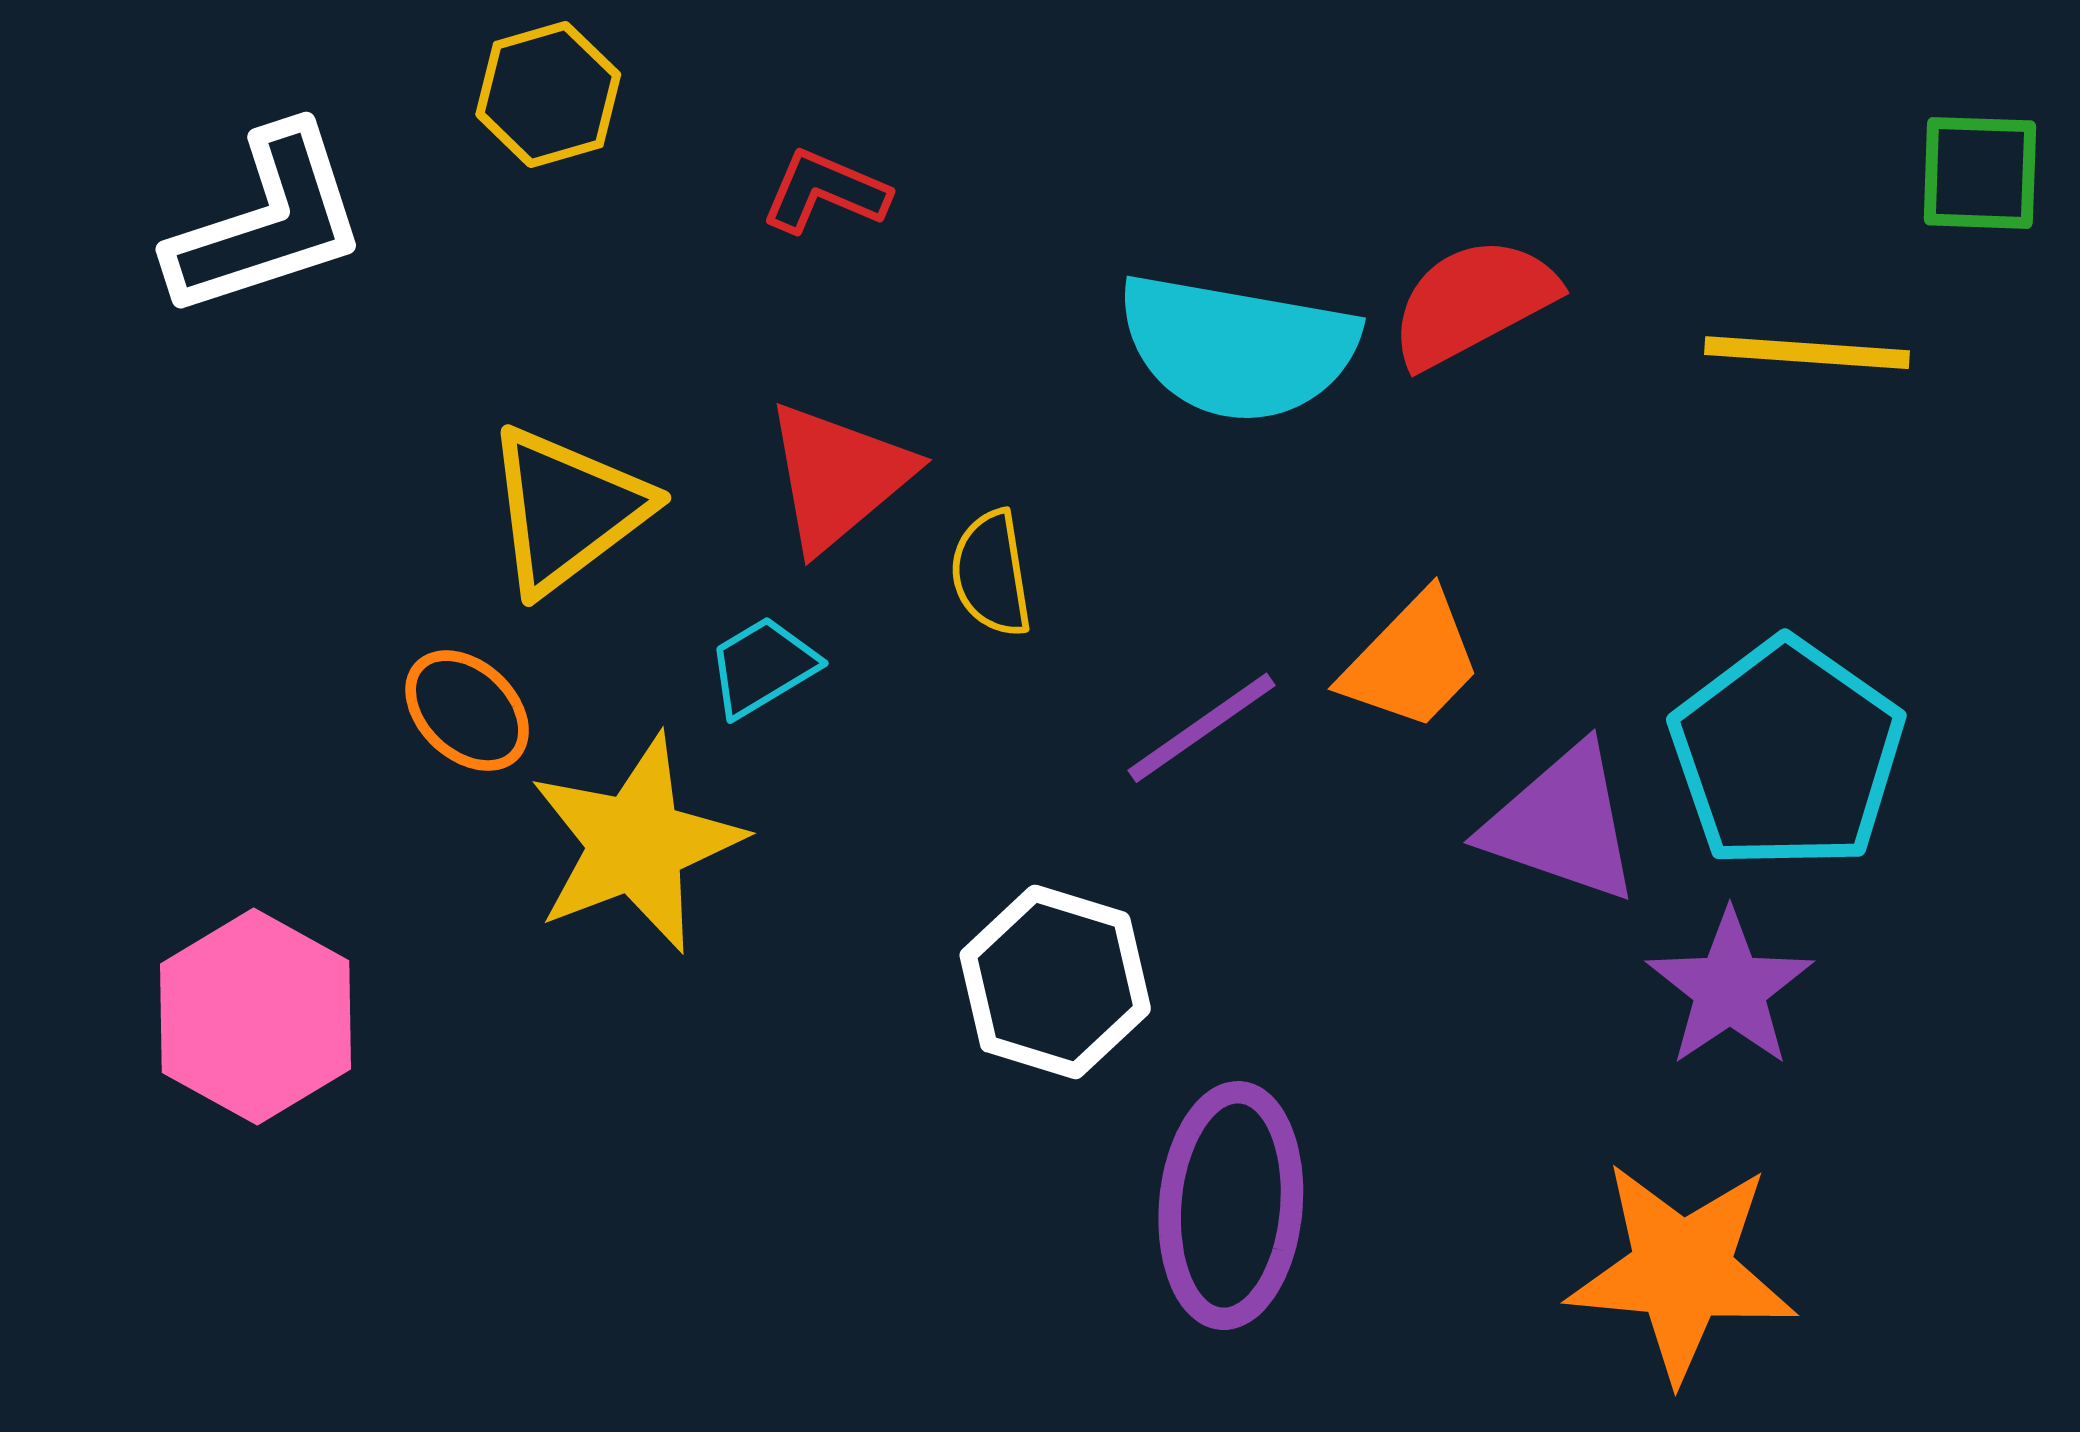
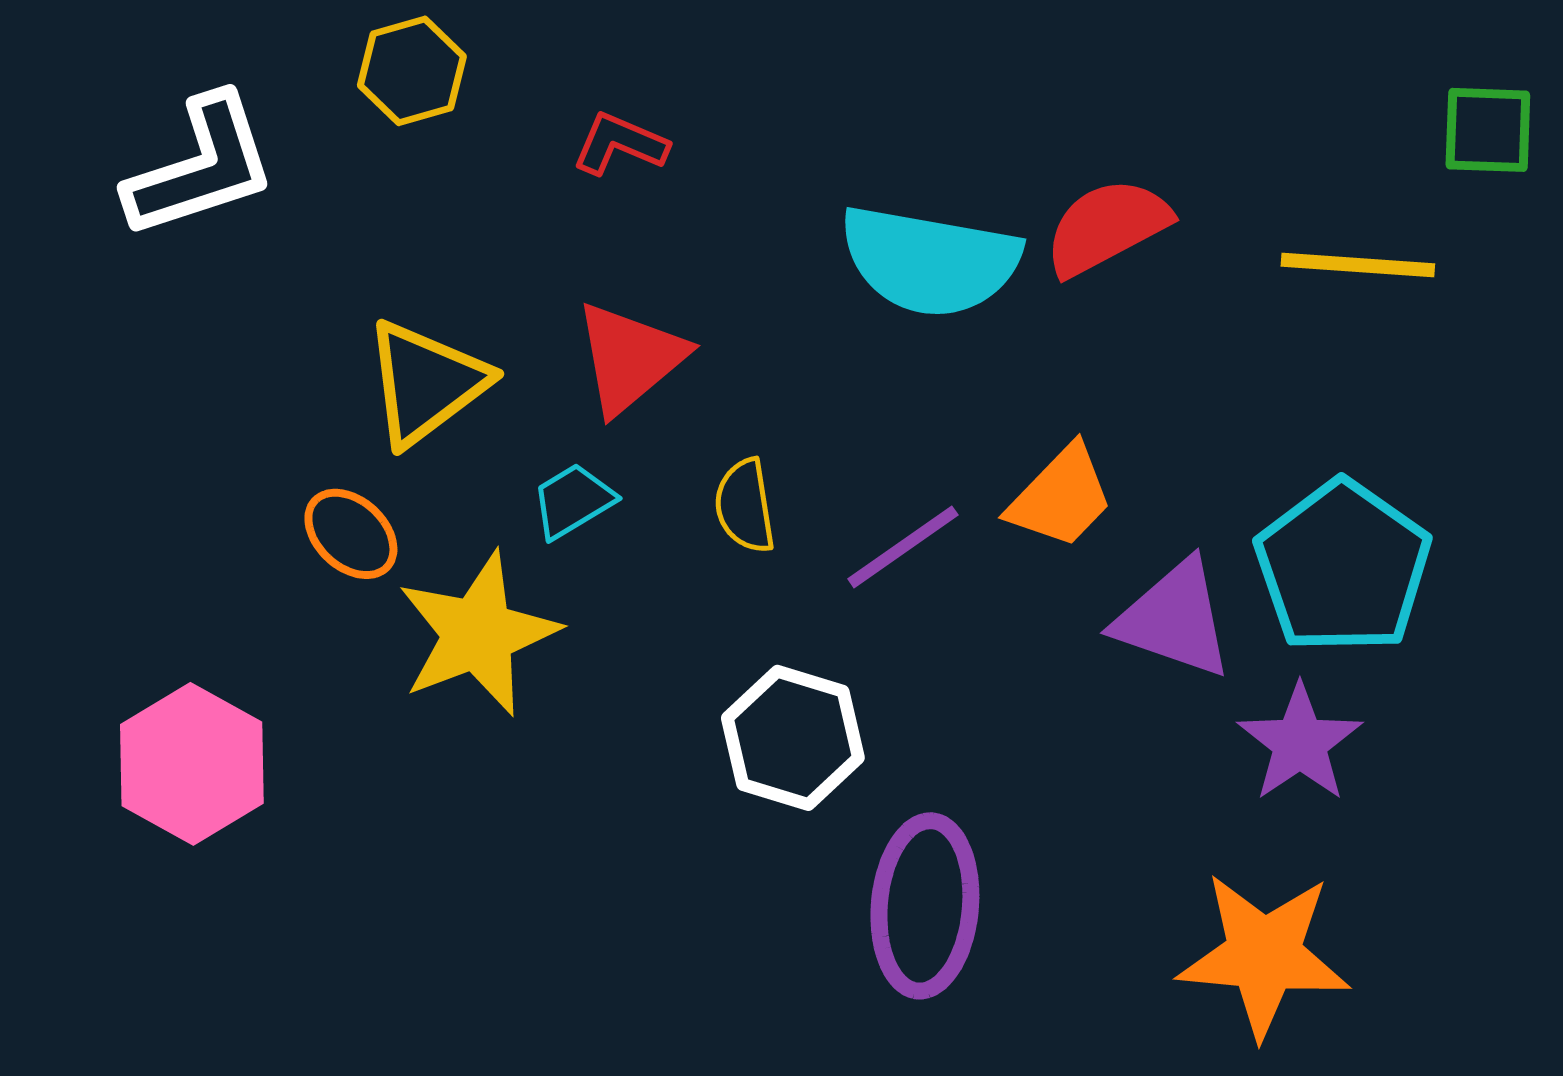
yellow semicircle: (991, 573) -> (745, 506), moved

